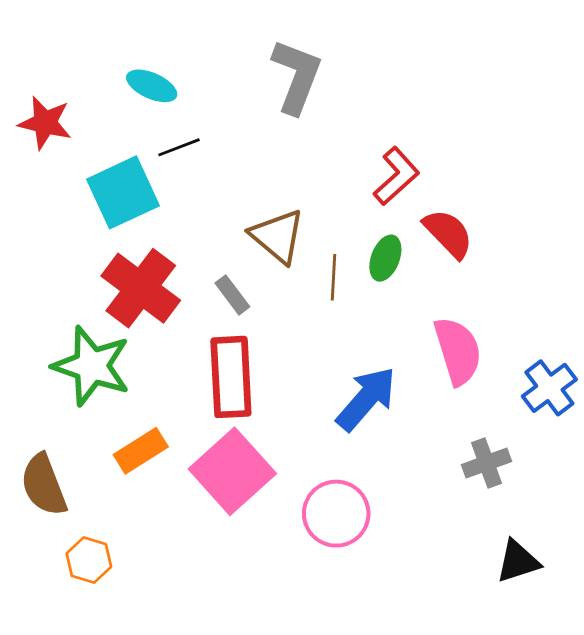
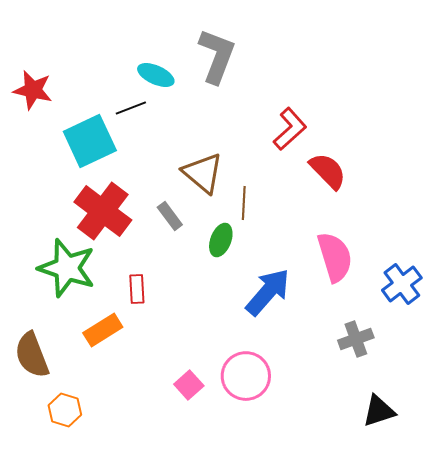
cyan ellipse: (152, 86) -> (156, 75), moved
green ellipse: (385, 258) -> (221, 240), moved
red rectangle: (231, 377) -> (137, 289), moved, size x0.5
pink square: (232, 471) -> (189, 385), moved, size x0.5

